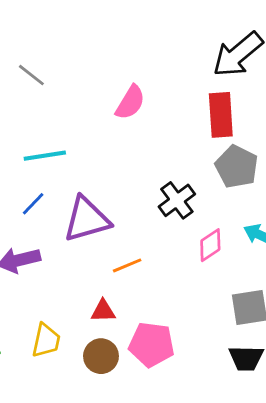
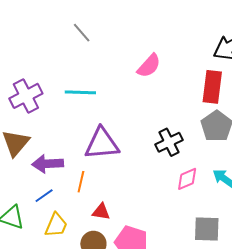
blue line: (33, 204) -> (44, 196), moved
orange line: (127, 265) -> (81, 182), moved, turned -65

